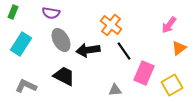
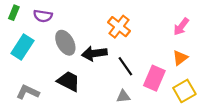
purple semicircle: (51, 13) -> (43, 16), moved
orange triangle: (179, 48) -> (180, 58), moved
black line: (124, 51) -> (125, 66), moved

